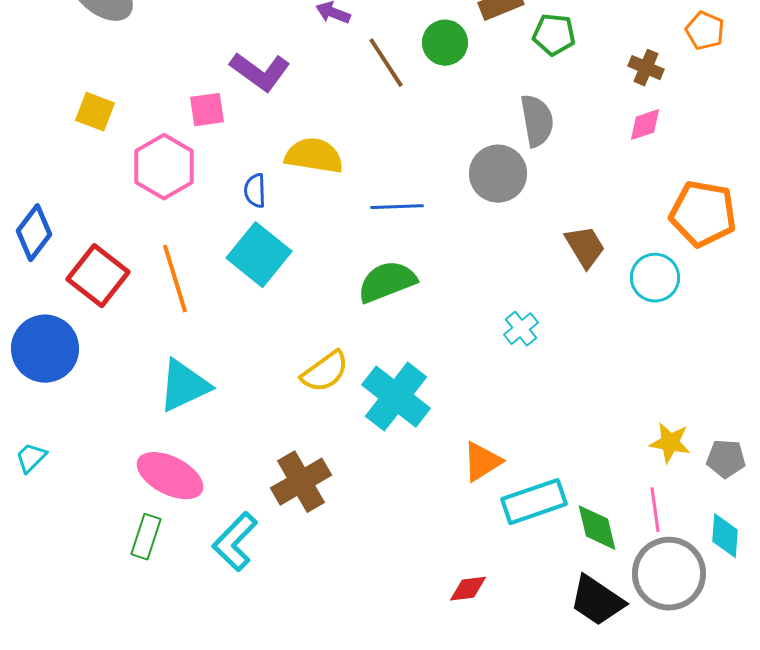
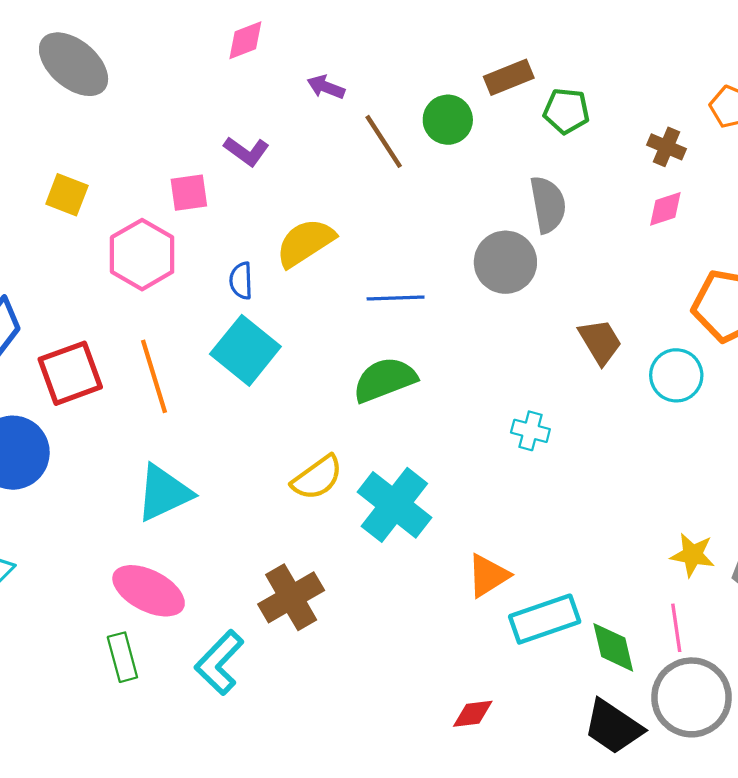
purple L-shape: (260, 72) -> (247, 151), size x0.7
yellow semicircle: (314, 156) -> (305, 243), turned -42
red square: (98, 276) -> (70, 373), turned 32
cyan cross: (521, 329) -> (530, 431), turned -36
green rectangle: (146, 537) -> (122, 657), turned -33

